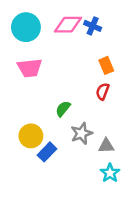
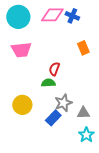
red semicircle: (103, 91) -> (54, 69), moved
green semicircle: (63, 109) -> (48, 83), turned 48
blue rectangle: (47, 152) -> (53, 118), moved

